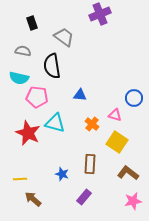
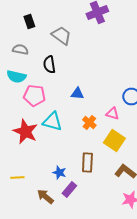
black semicircle: (52, 66) -> (49, 64), size x0.7
purple rectangle: (84, 197) -> (69, 190), moved
brown arrow: (33, 199) -> (45, 196), moved

